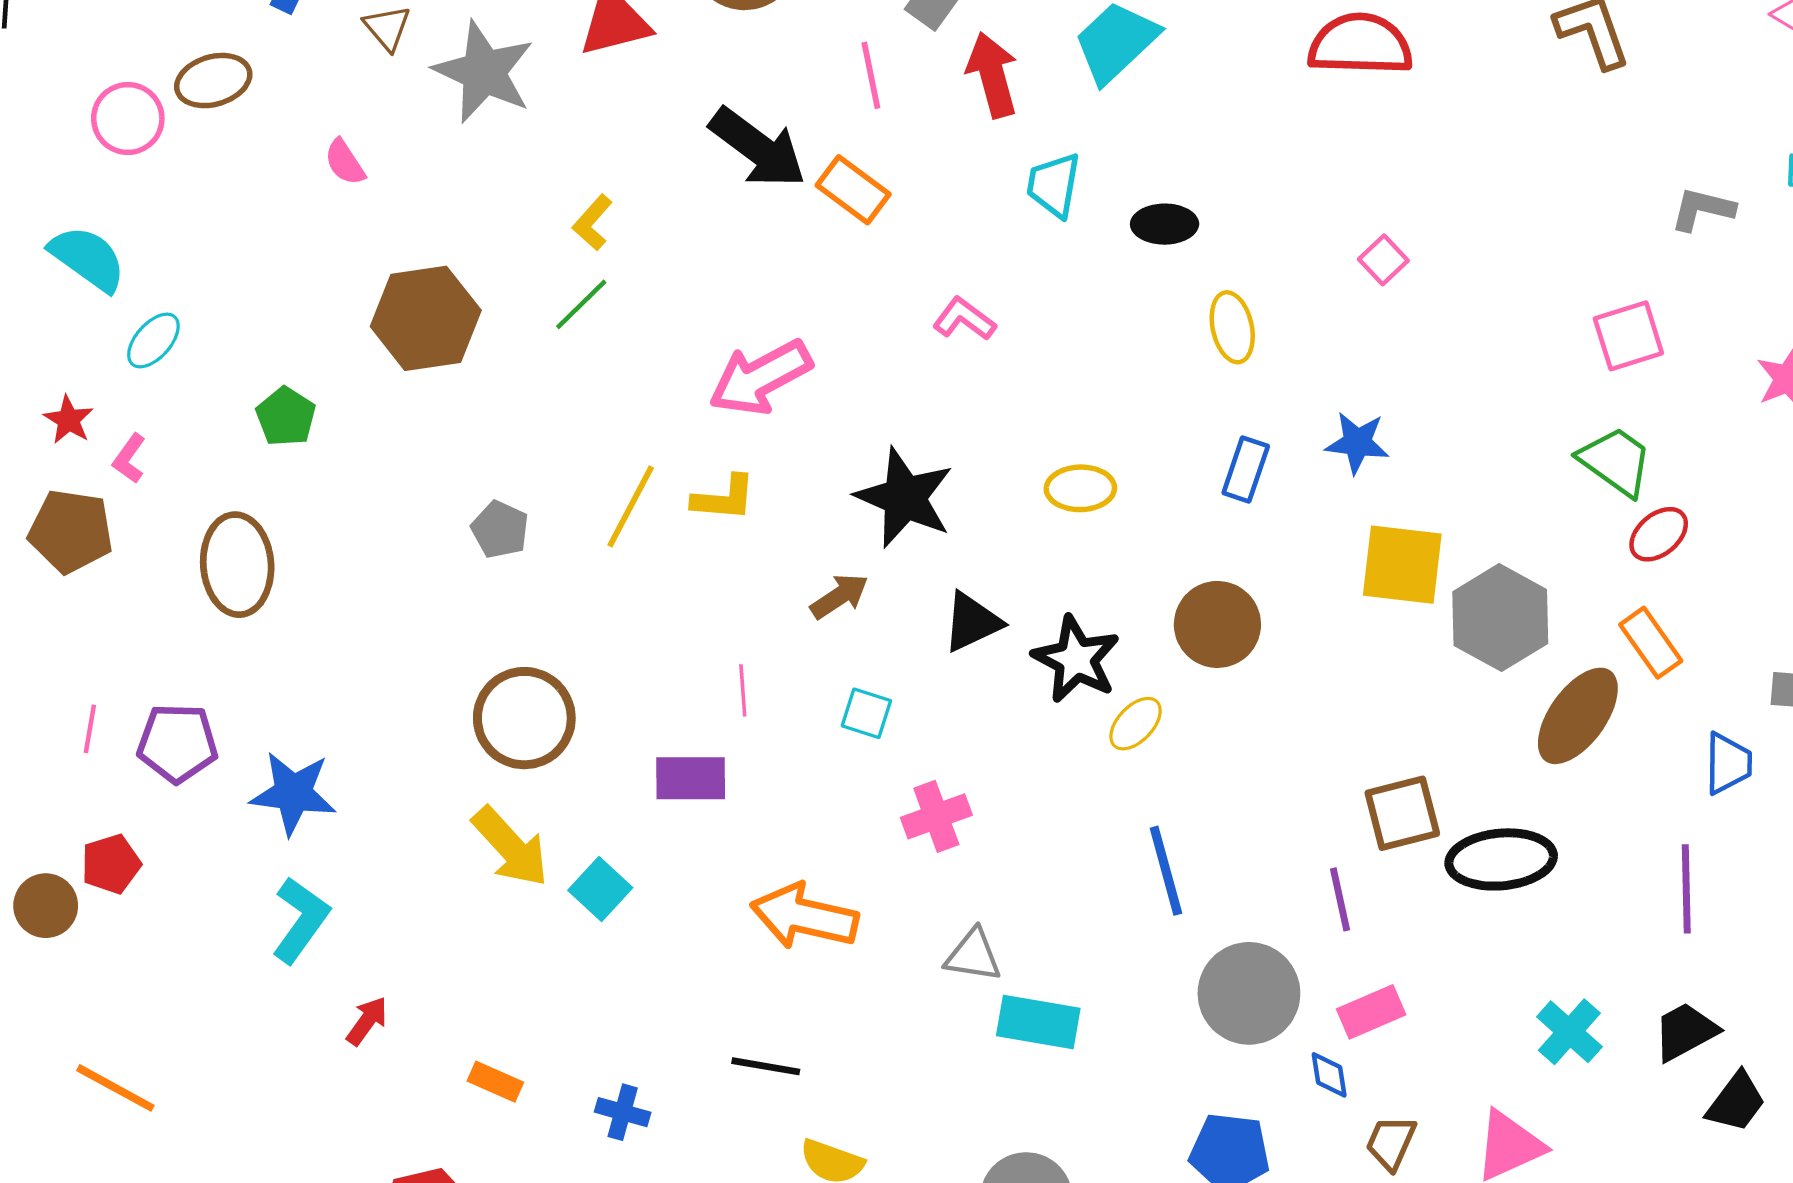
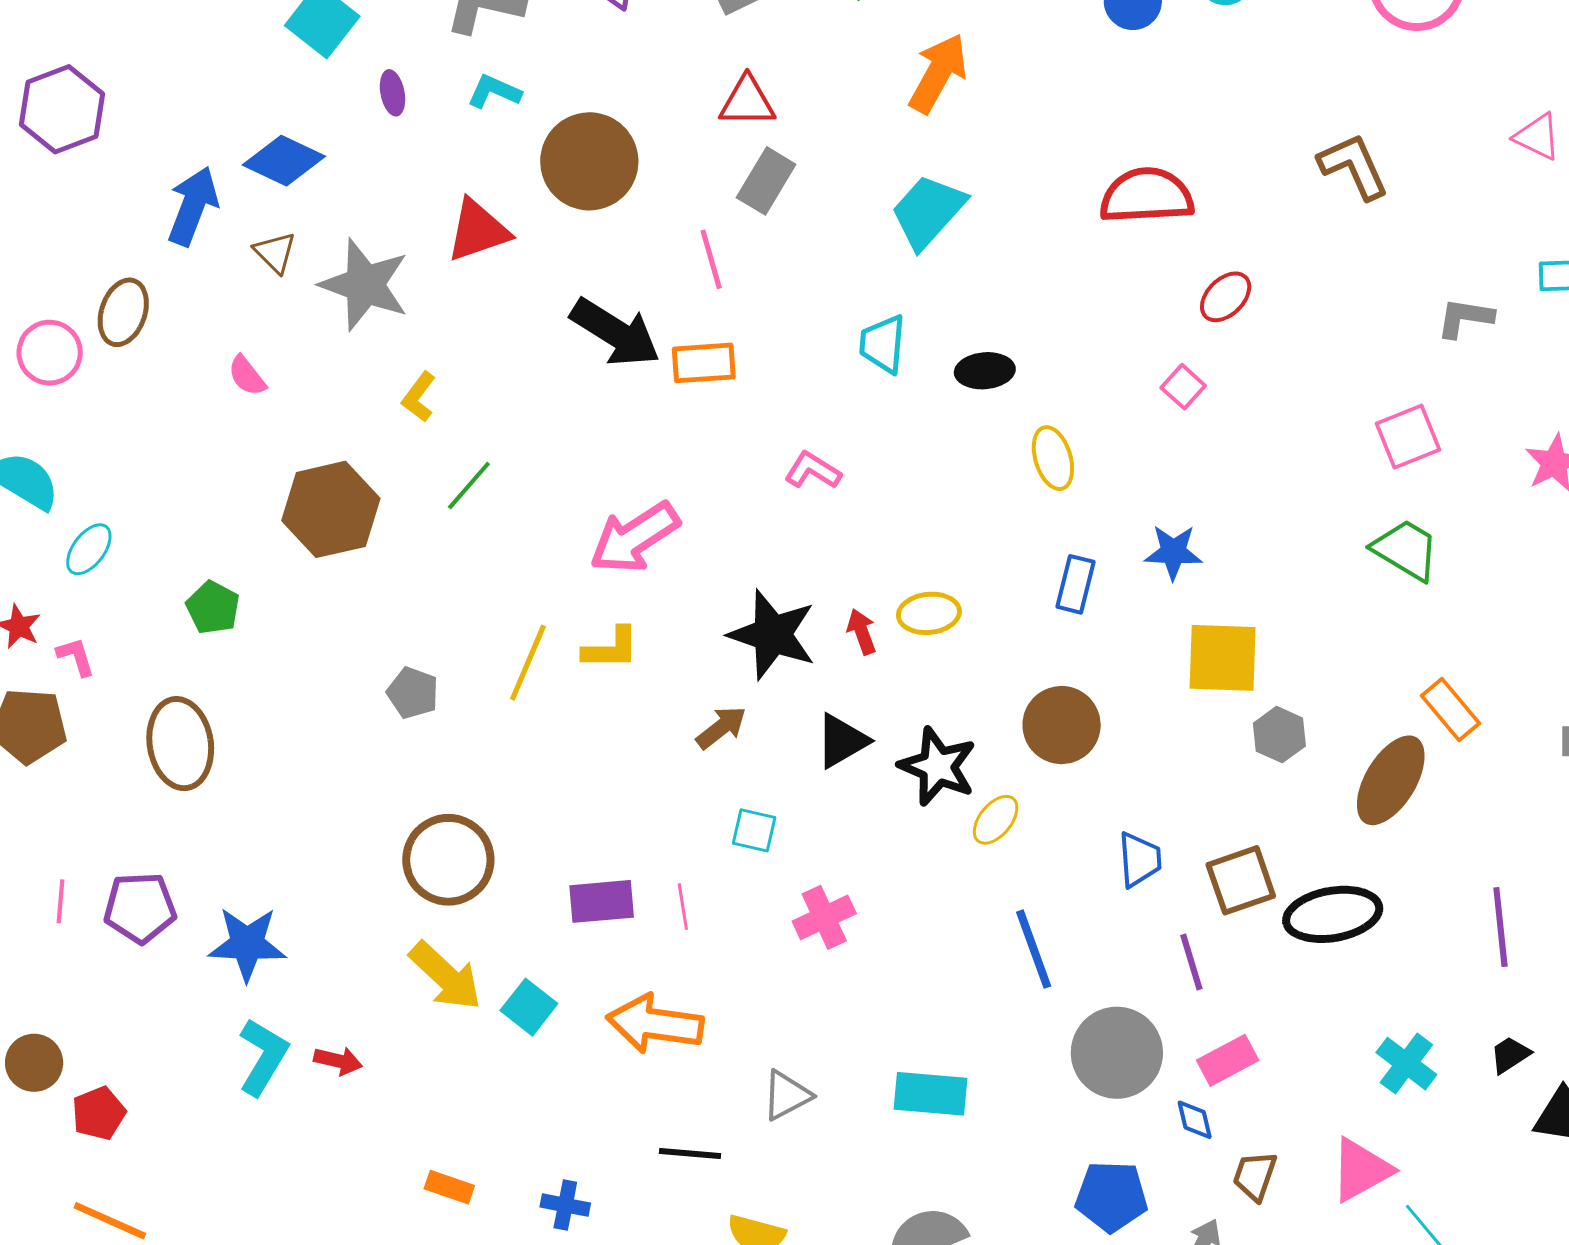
red arrow: (992, 75) -> (862, 632), moved, size x0.6
brown ellipse: (213, 81) -> (123, 312), turned -50
orange rectangle: (853, 190) -> (704, 363), turned -36
yellow L-shape: (592, 223) -> (419, 397), moved
pink L-shape: (129, 459) -> (76, 657), turned 132
red ellipse: (1659, 534) -> (1226, 297), moved
gray hexagon: (1500, 618) -> (1279, 735), moved, size x0.6
pink line: (743, 690) -> (683, 907), moved
blue trapezoid: (1728, 763) -> (1140, 860), moved
red pentagon: (111, 864) -> (99, 1113), moved
orange arrow: (804, 916) -> (655, 1024), moved
gray triangle: (973, 955) -> (787, 1095), moved, turned -32
red arrow: (367, 1021) -> (338, 1061), moved, turned 72
black trapezoid: (1685, 1032) -> (1510, 1055), size x0.7

